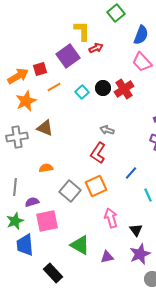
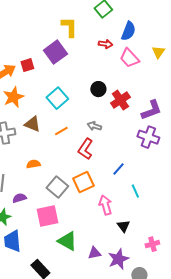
red arrow: (96, 48) -> (105, 44), moved, turned 32
orange line: (54, 87) -> (61, 131), moved
black circle: (103, 88) -> (98, 89), moved
red cross: (124, 89) -> (120, 100), moved
cyan square: (82, 92) -> (57, 98), moved, size x1.5
pink arrow: (111, 218) -> (105, 205), moved
pink square: (47, 221) -> (47, 216), moved
purple star: (140, 254) -> (118, 259), moved

